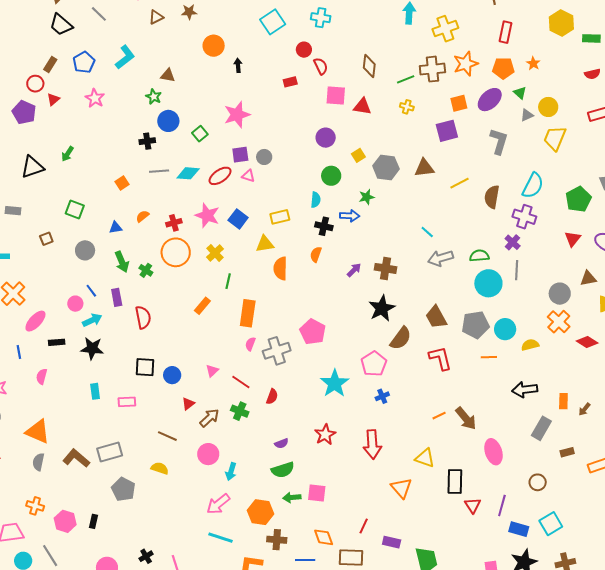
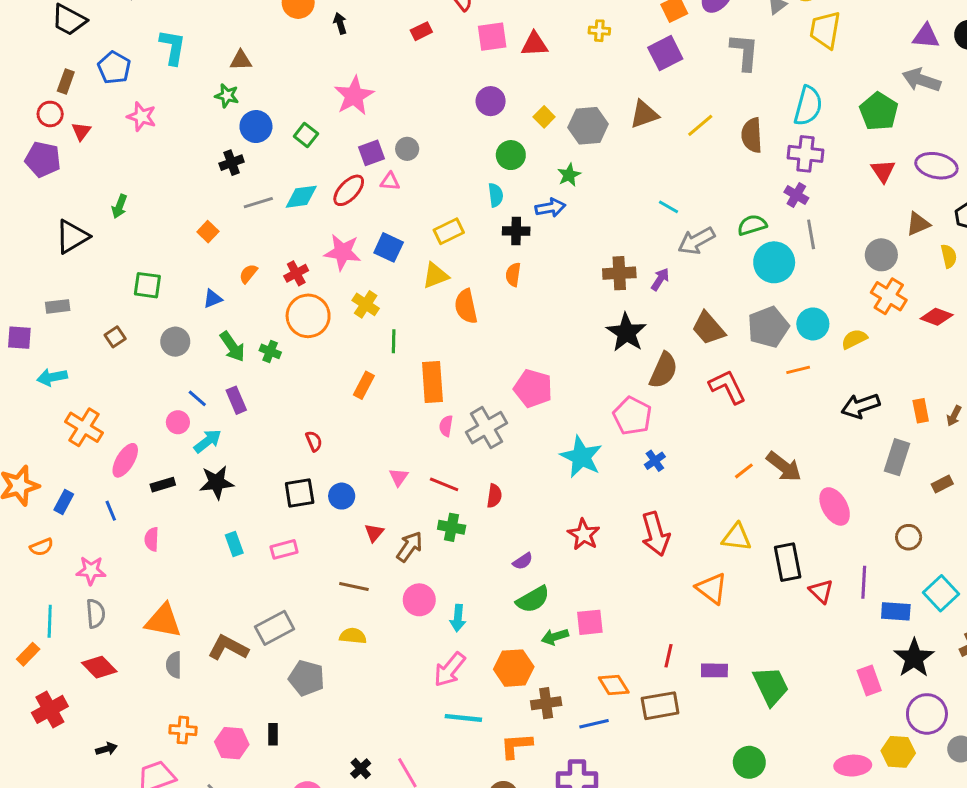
cyan L-shape: (125, 57) -> (173, 47), turned -30
purple arrow: (354, 270) -> (660, 279), moved
red semicircle: (143, 317) -> (314, 441), moved, size x0.6

